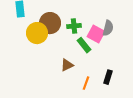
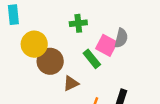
brown circle: (50, 23) -> (50, 61), moved
green cross: (74, 26) -> (78, 23), moved

